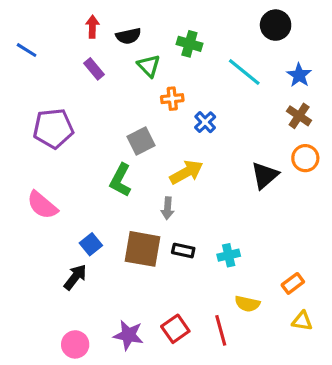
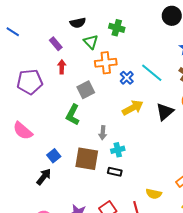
red arrow: (92, 27) -> (62, 67), moved
cyan line: (244, 72) -> (152, 73), moved
orange cross: (172, 99) -> (106, 63), size x1.5
yellow arrow: (186, 172) -> (133, 108), moved
black rectangle: (183, 251) -> (115, 172), moved
cyan cross: (229, 255) -> (118, 150), moved

